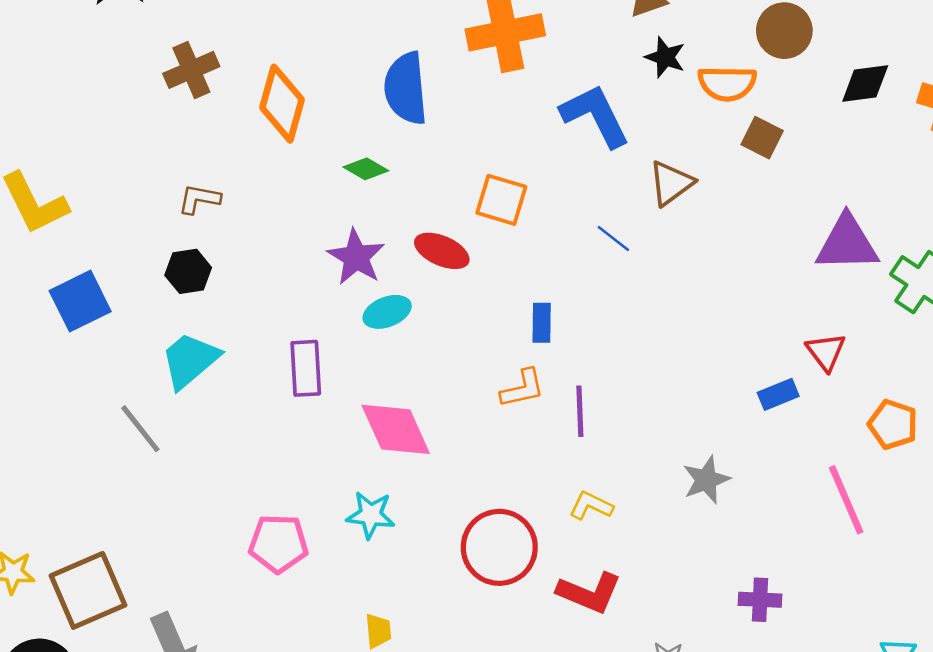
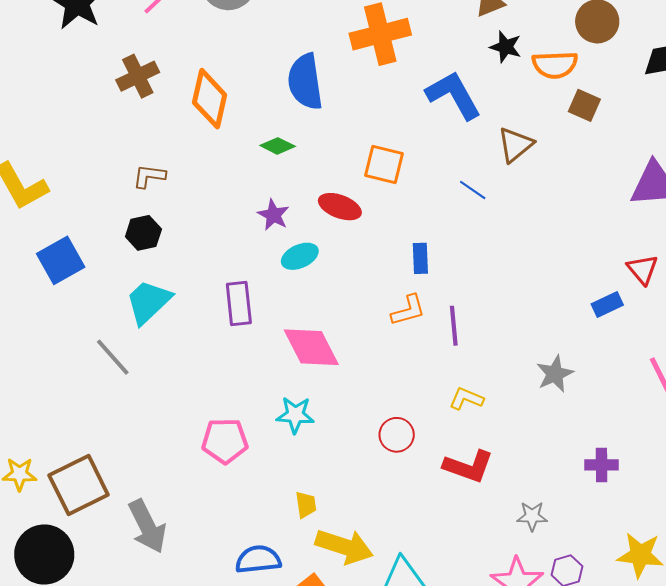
purple star: (356, 257) -> (273, 215), size x0.7
red circle: (499, 547) -> (397, 435), size x0.6

